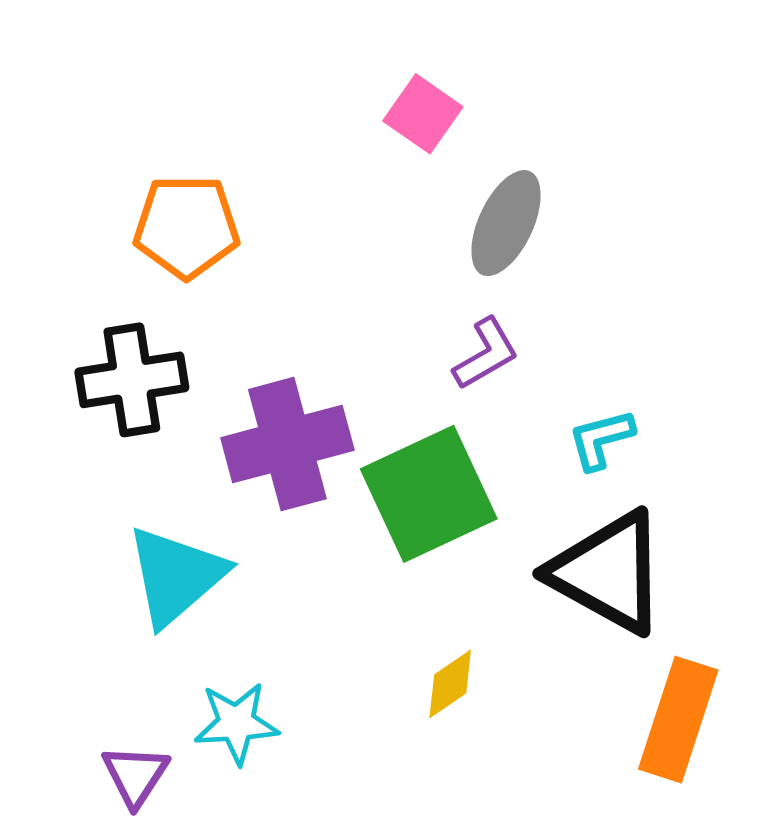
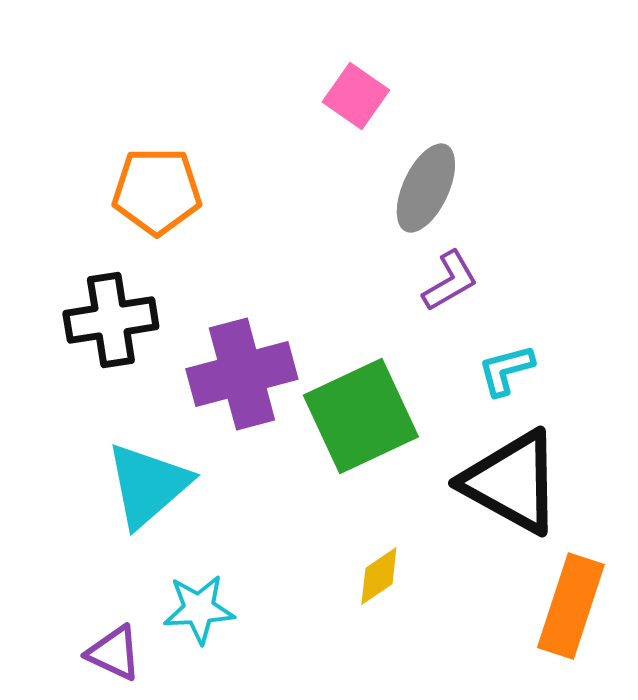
purple L-shape: (486, 354) -> (450, 281), moved
purple triangle: (135, 775) -> (114, 653), turned -38

